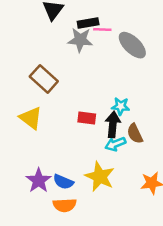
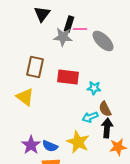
black rectangle: (88, 23) -> (69, 24), turned -63
brown rectangle: (44, 79) -> (35, 67), turned 60
red rectangle: (87, 118) -> (68, 77), moved, size x1.5
black arrow: (113, 124) -> (107, 128), moved

